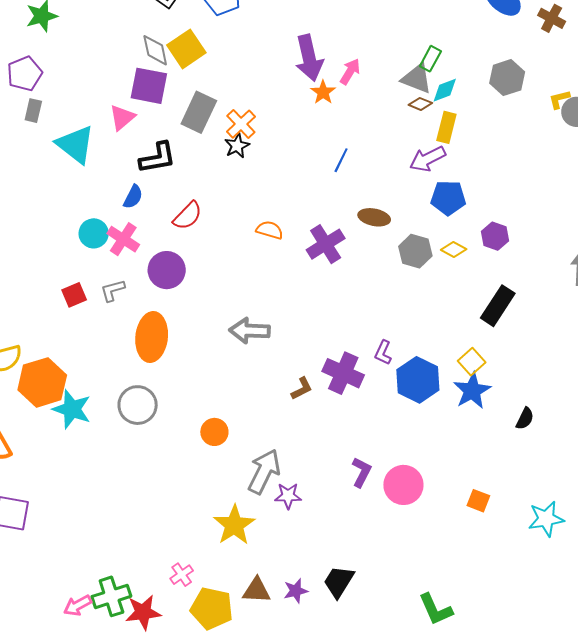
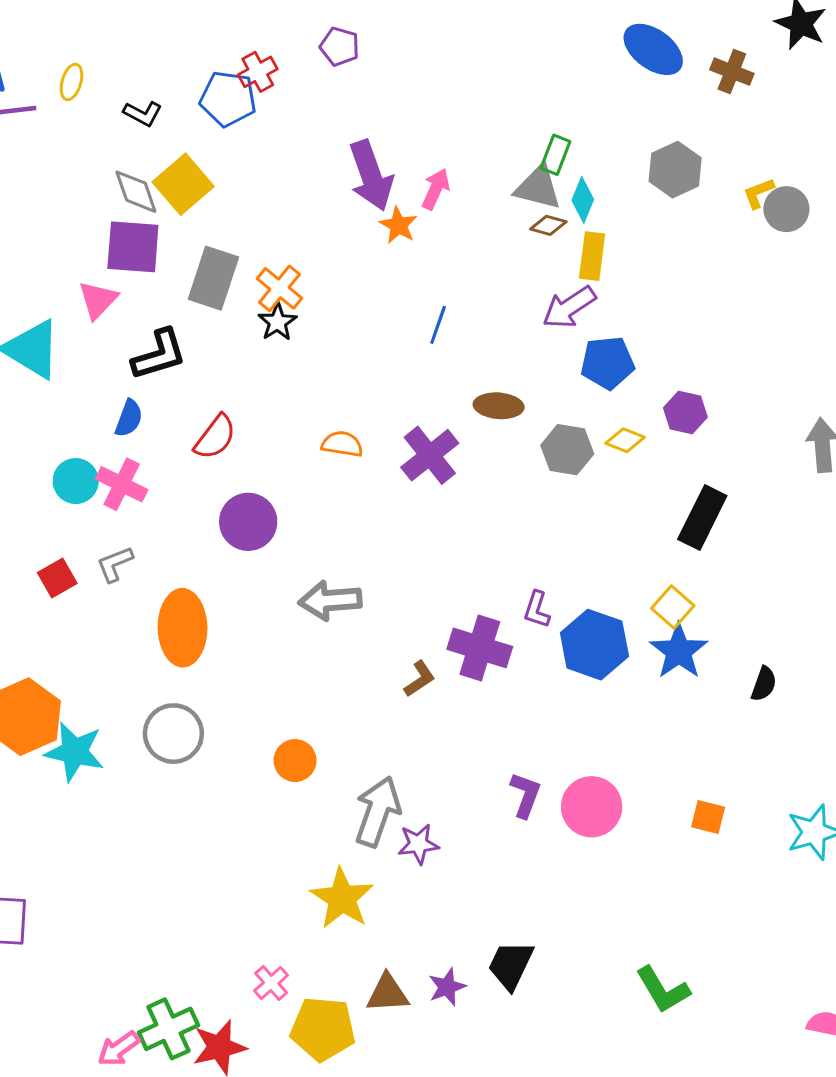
cyan diamond: (445, 90) -> (583, 200), turned -40
purple circle: (167, 270) -> (248, 522), moved

